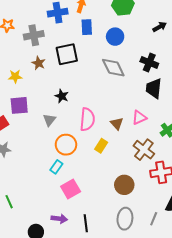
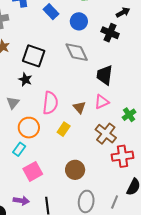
blue rectangle: (87, 27) -> (51, 12), turned -42
black square: (67, 54) -> (34, 56), moved, turned 30
black cross: (149, 62) -> (110, 33), moved
black trapezoid: (154, 88) -> (105, 75), moved
brown circle: (124, 185) -> (75, 170), moved

